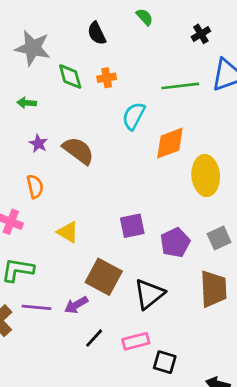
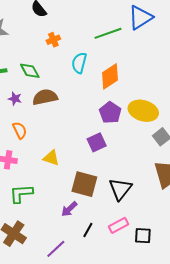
green diamond: (70, 76) -> (30, 71), moved
brown semicircle: (78, 151) -> (45, 97), turned -35
yellow ellipse: (206, 175) -> (143, 111), moved, turned -56
purple pentagon: (175, 243) -> (110, 113), moved
purple line: (37, 307) -> (56, 249), moved, turned -35

